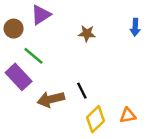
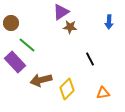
purple triangle: (41, 15) -> (61, 12), moved
black line: (82, 91) -> (90, 59), moved
yellow diamond: (95, 119) -> (67, 89), moved

